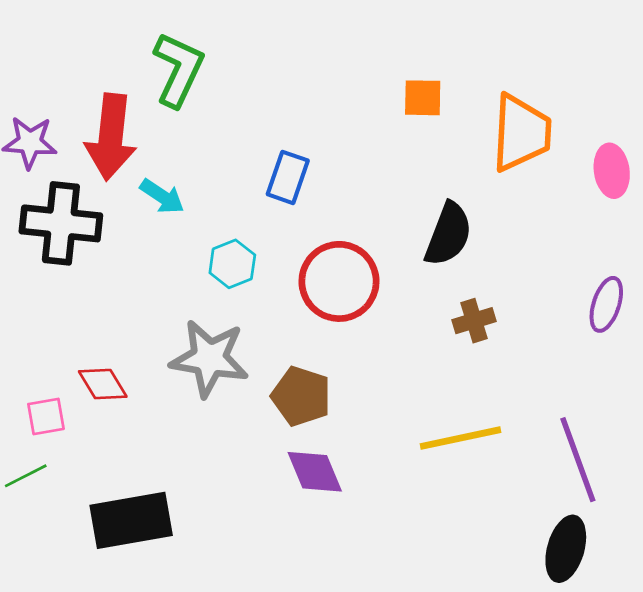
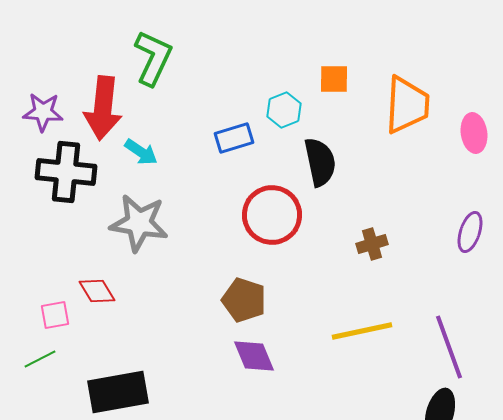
blue rectangle: (288, 177) -> (234, 138), turned 54
black semicircle: (448, 234) -> (320, 162), moved, turned -33
cyan hexagon: (232, 264) -> (284, 110), moved
gray star: (209, 358) -> (139, 223), moved

